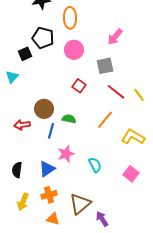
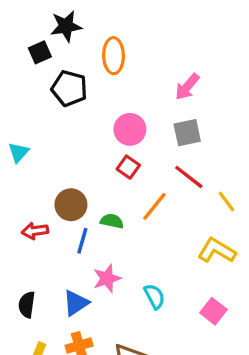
pink circle: (74, 50) -> (130, 129), moved
black square: (25, 54) -> (40, 52), moved
gray square: (105, 66) -> (187, 133), moved
yellow line: (139, 95) -> (227, 201), moved
orange line: (105, 120) -> (154, 206), moved

